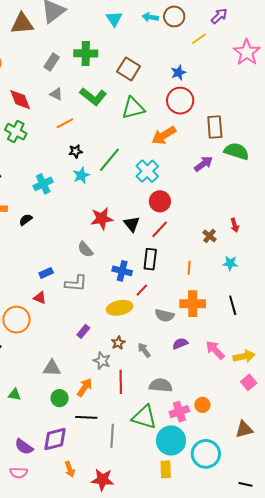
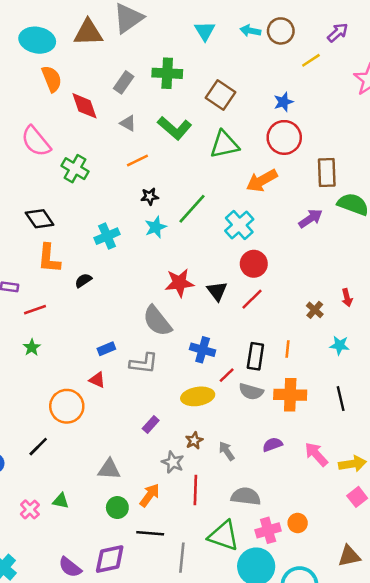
red diamond: (20, 100) -> (85, 106), moved
gray semicircle: (85, 249) -> (157, 321), size x1.5
black rectangle: (150, 259) -> (255, 356), moved
gray semicircle: (165, 315) -> (251, 392), moved

